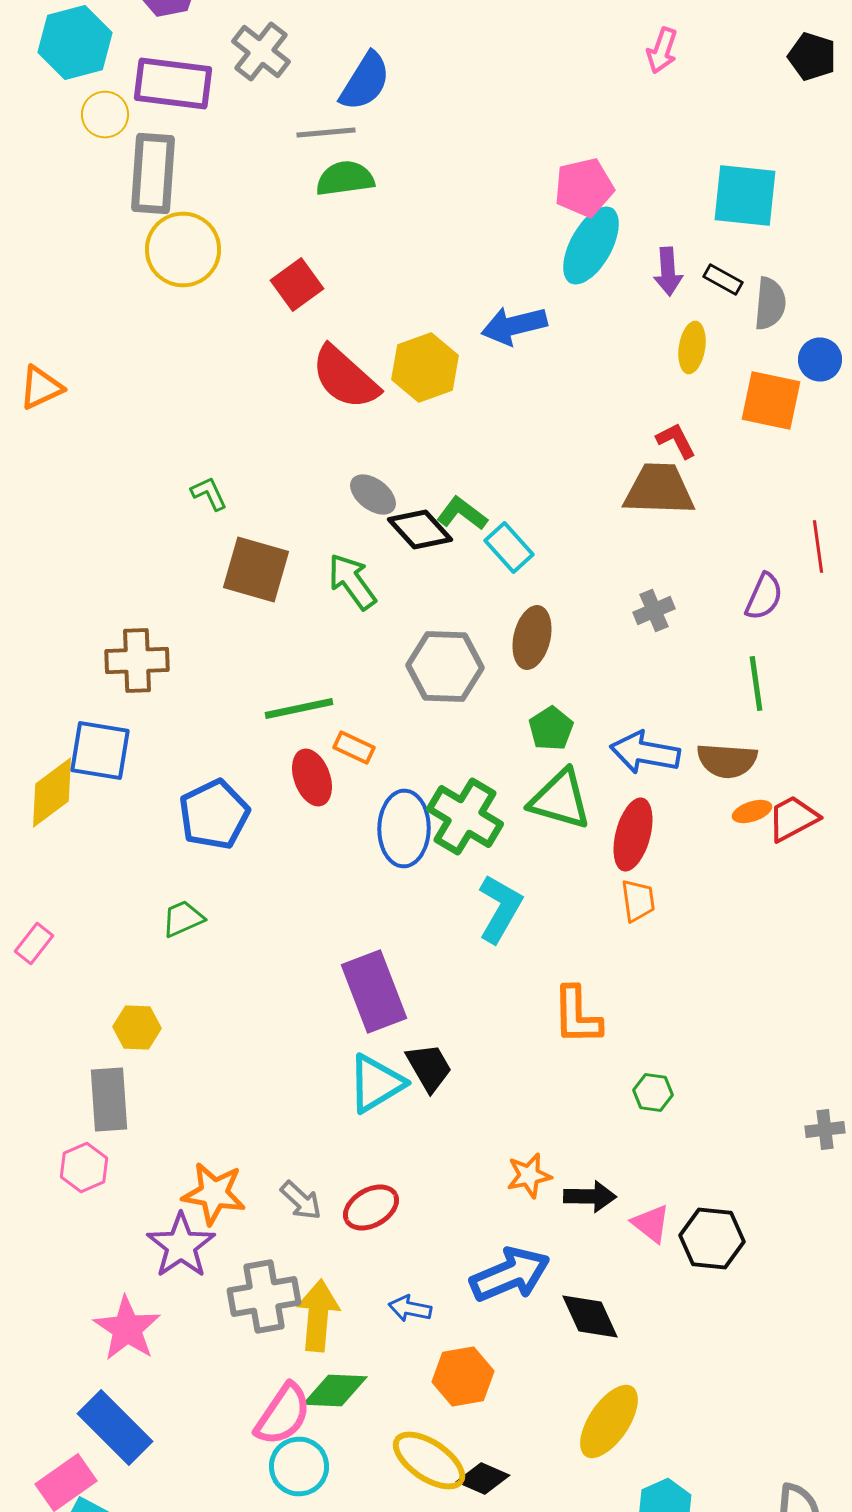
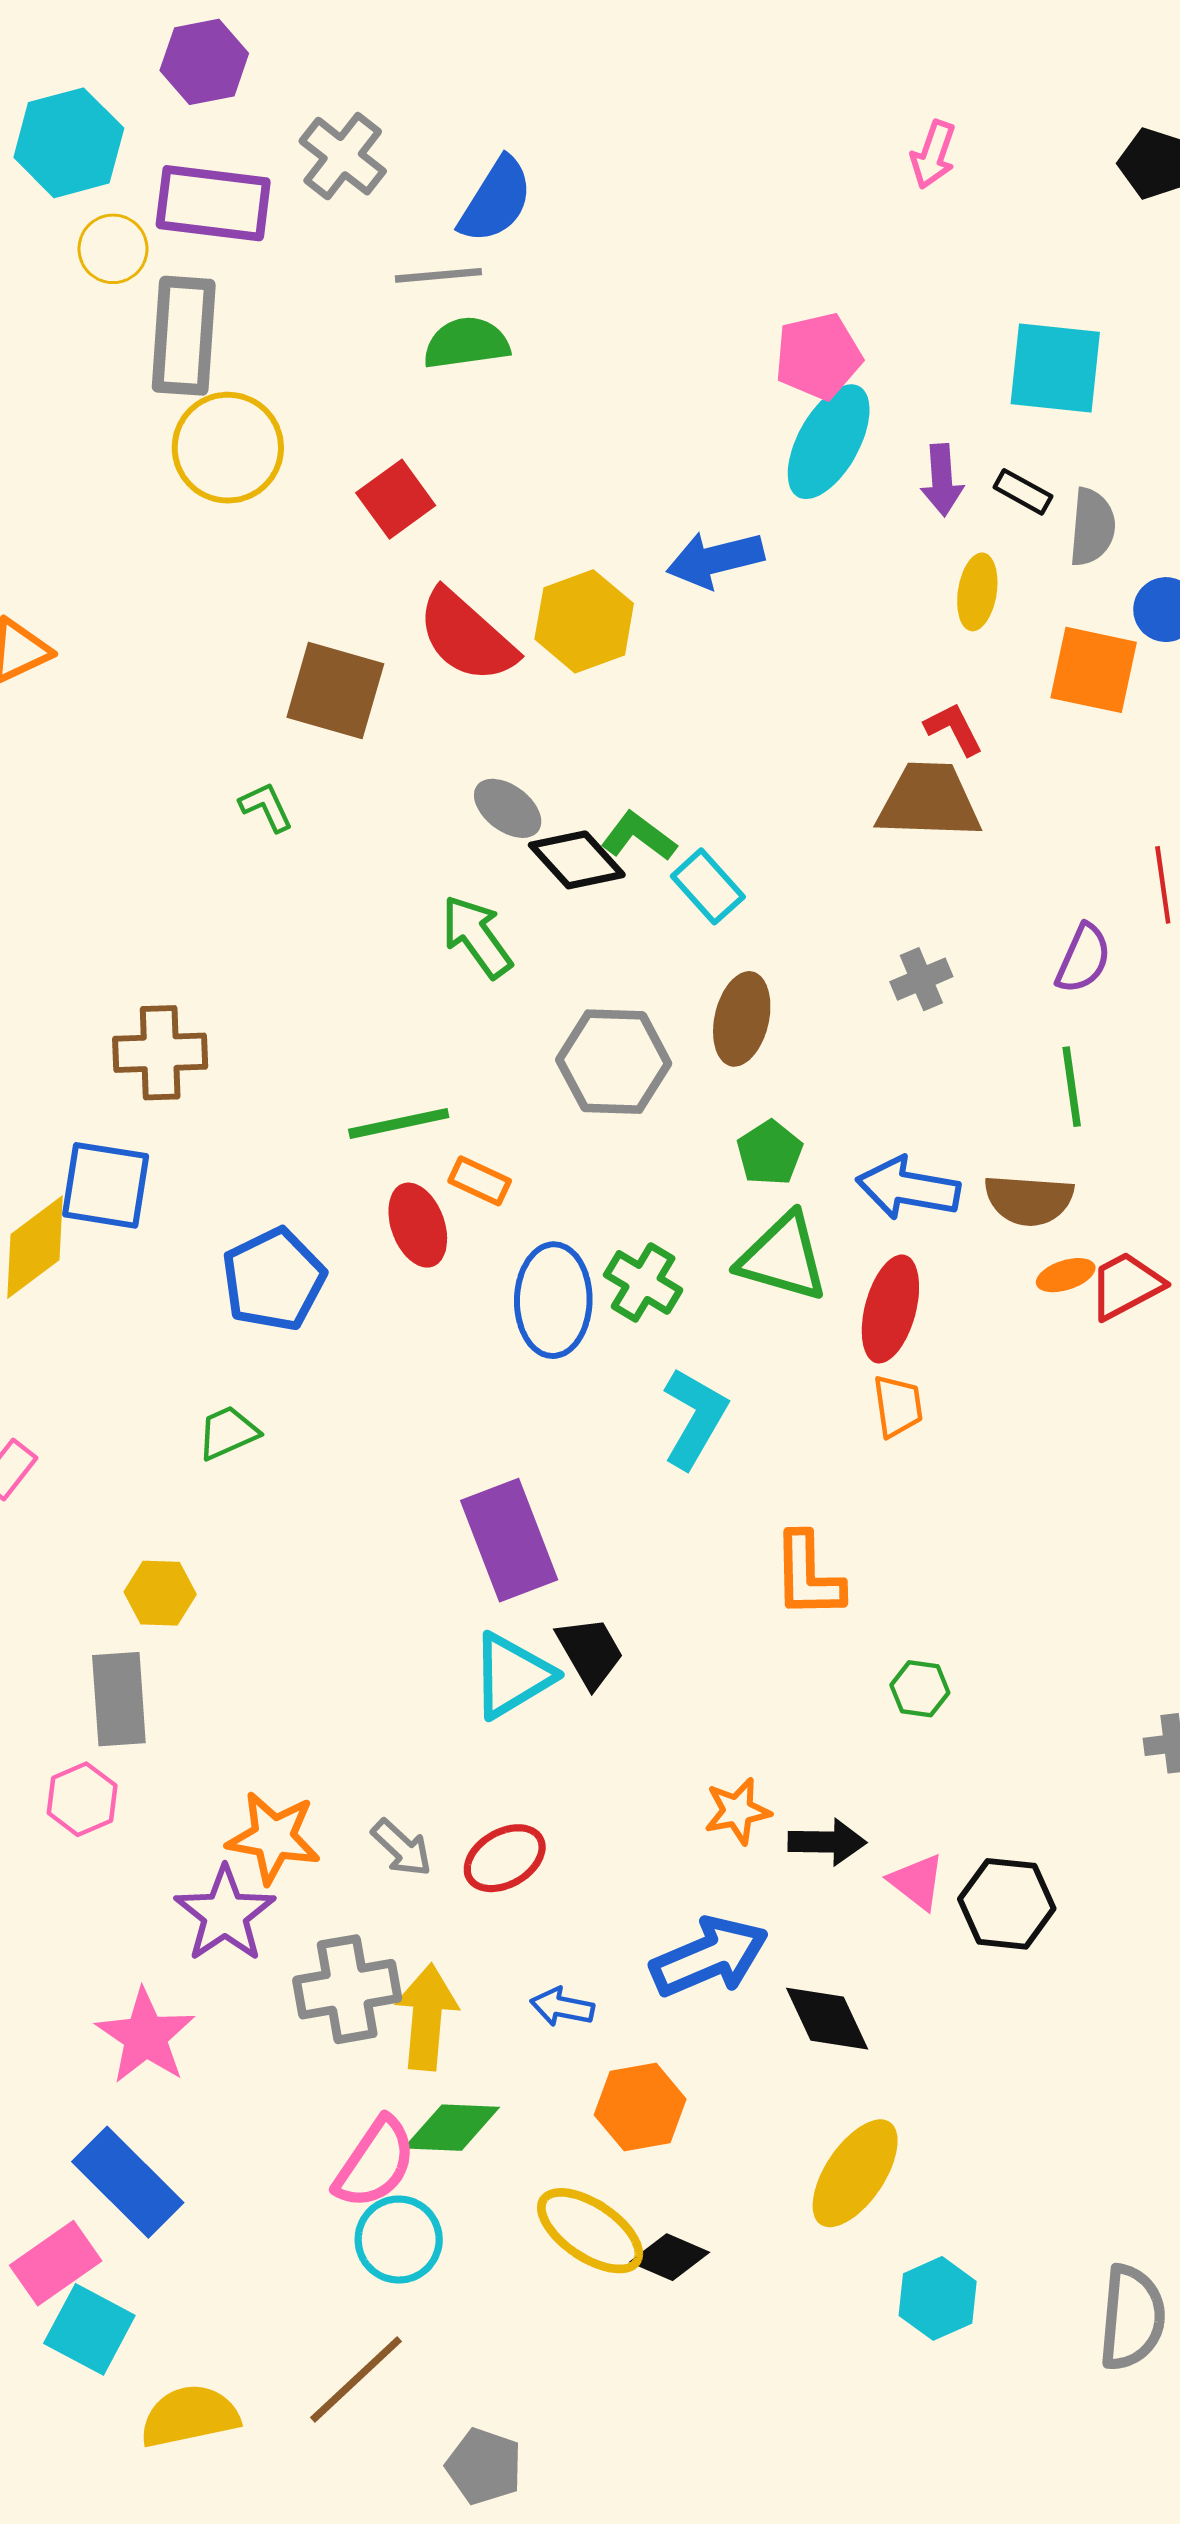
brown square: (256, 570) -> (335, 691), moved
green cross: (465, 816) -> (643, 1282), size x0.7

